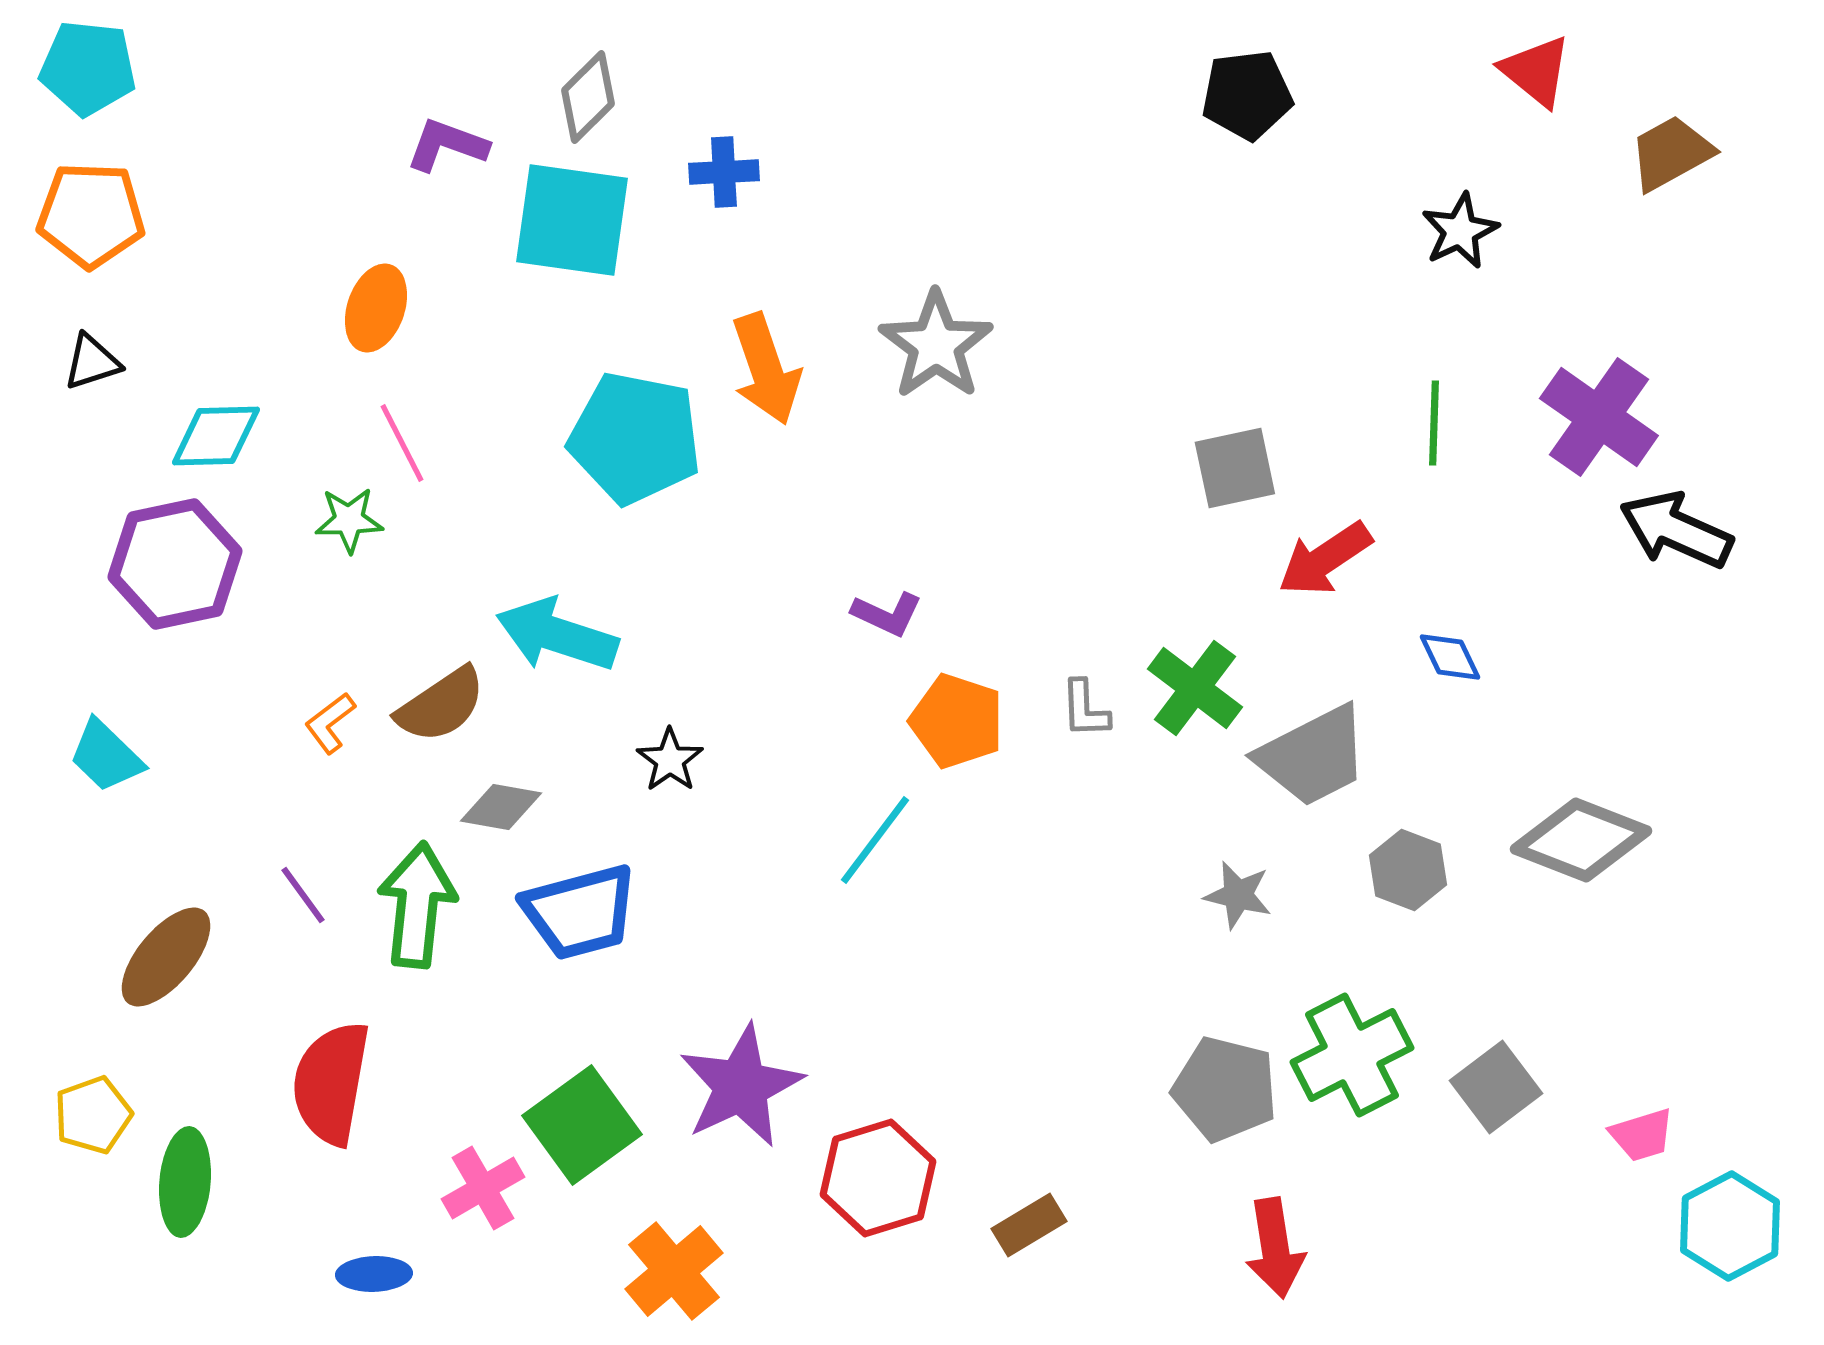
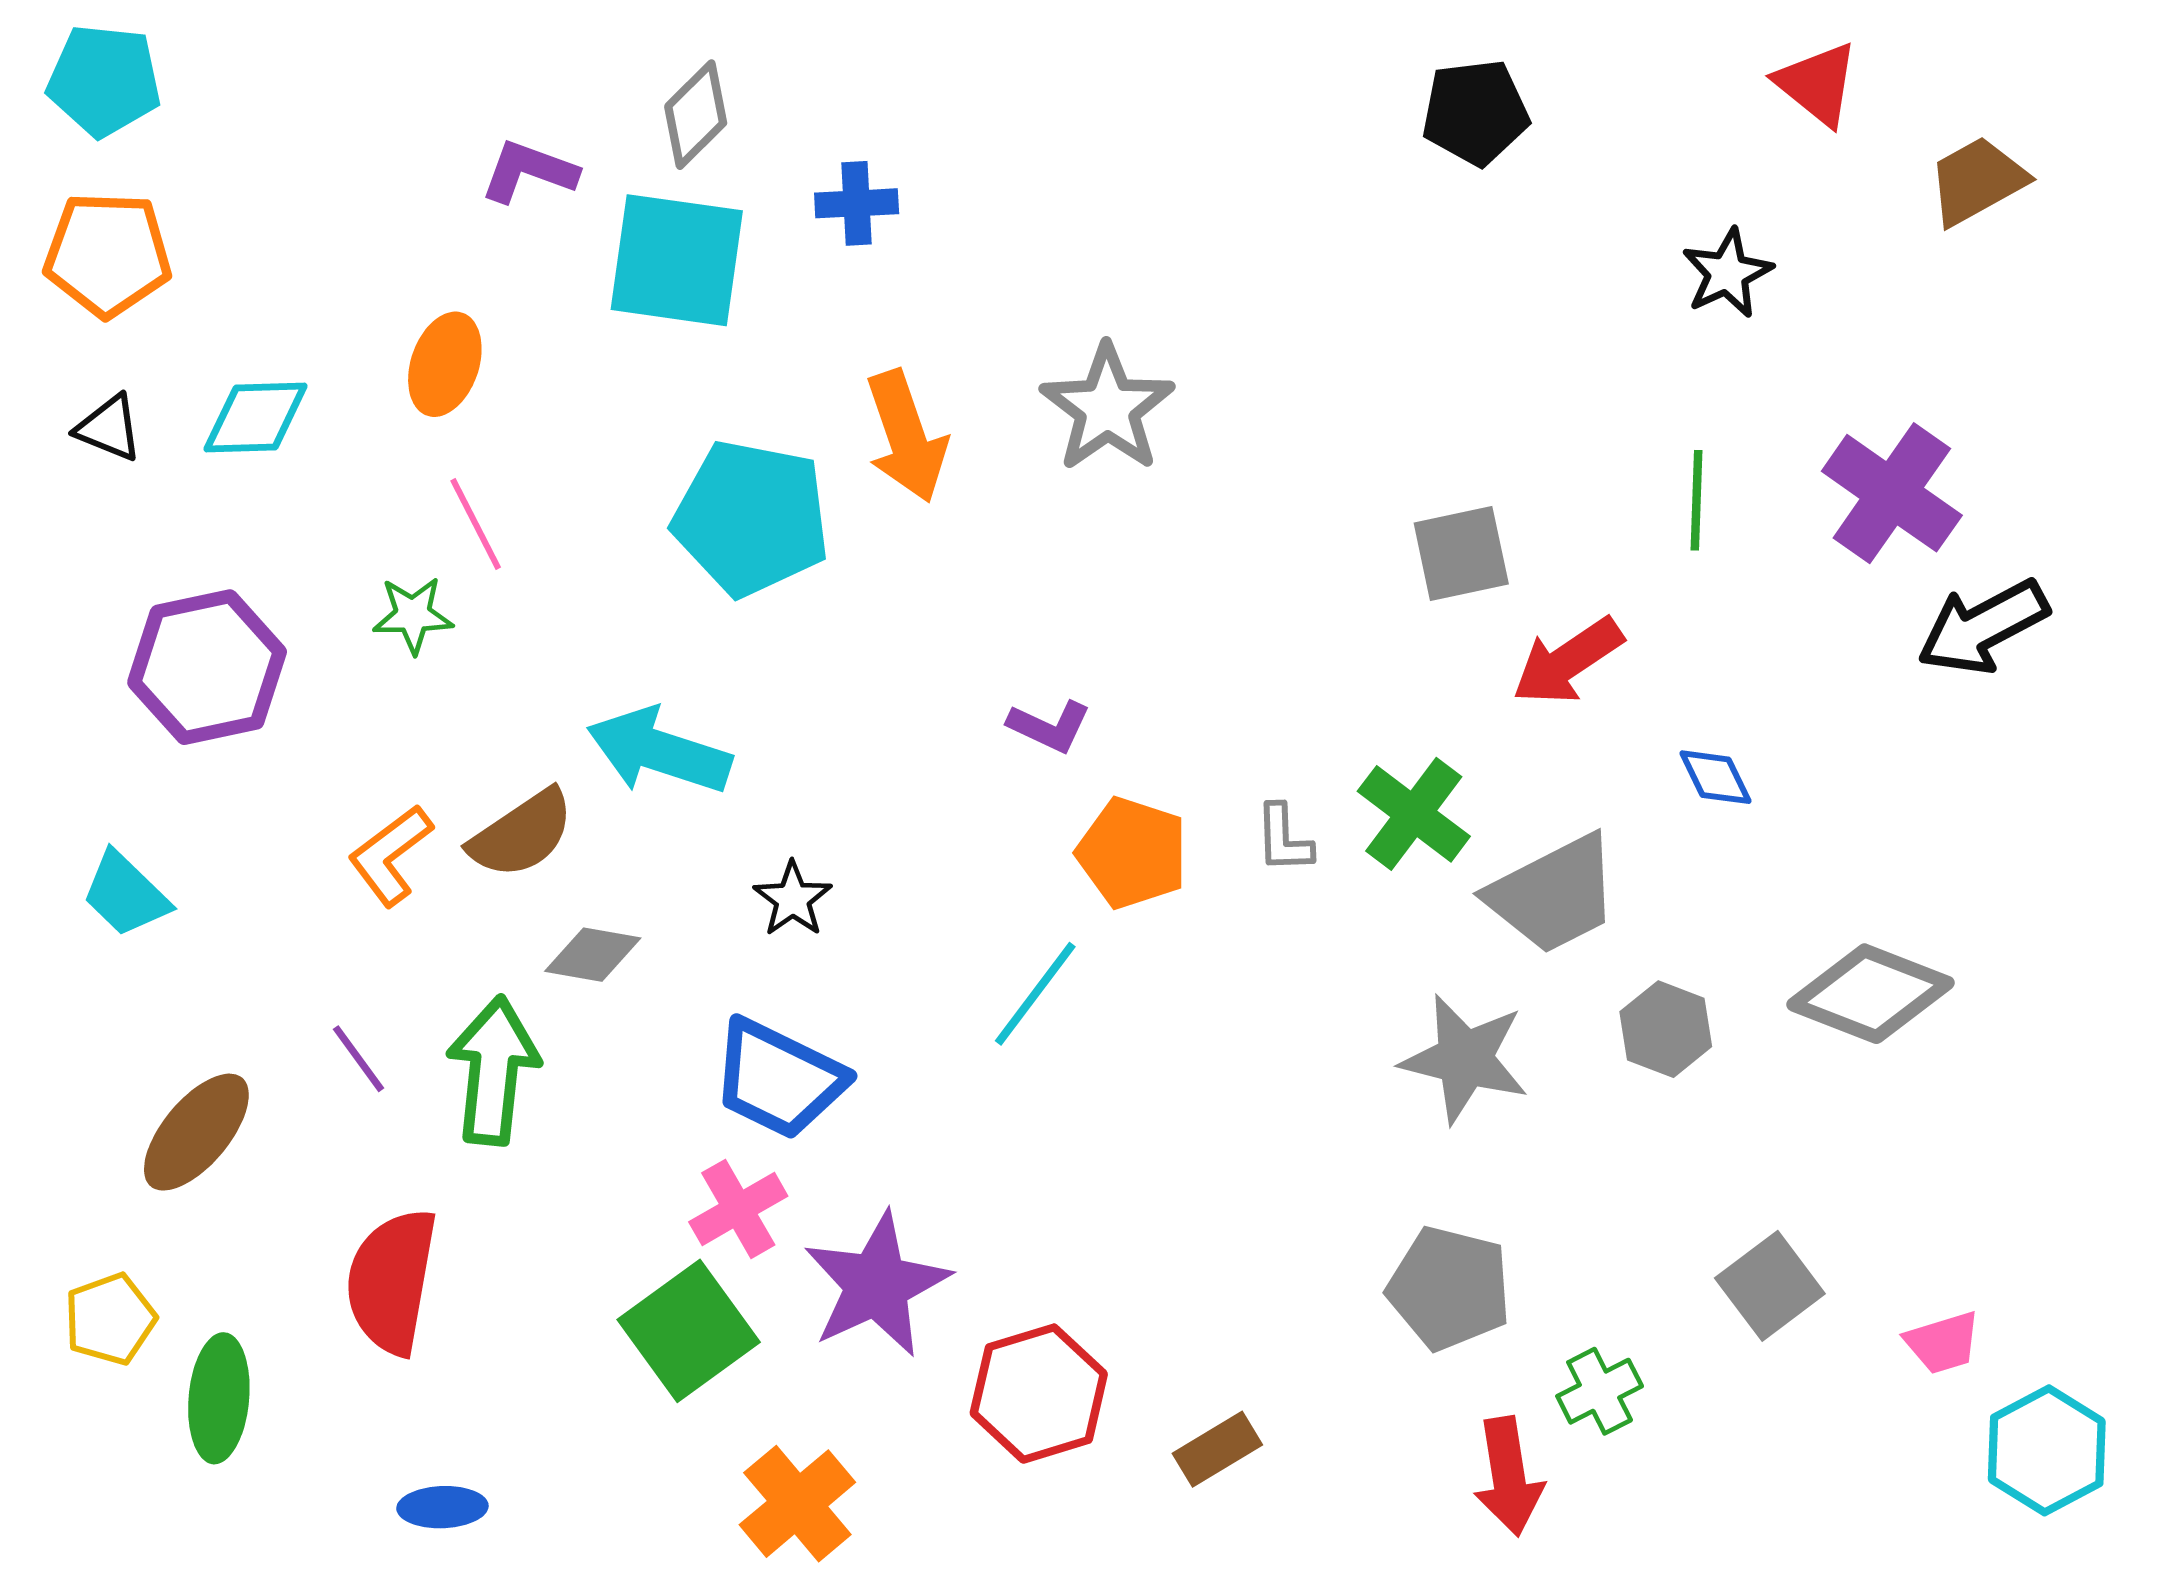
black triangle: (92, 362) -> (109, 428), turned 40
cyan diamond: (216, 436) -> (256, 417), moved
black arrow: (1676, 530) -> (1983, 627), turned -52
orange L-shape: (330, 723) -> (390, 855), size x1.4
gray star: (1238, 895) -> (1465, 1059), size x1.6
blue trapezoid: (580, 912) -> (778, 1079), moved, turned 41
green cross: (1352, 1055) -> (1600, 1391), moved, size x0.6
pink cross: (483, 1188) -> (738, 1209), moved

